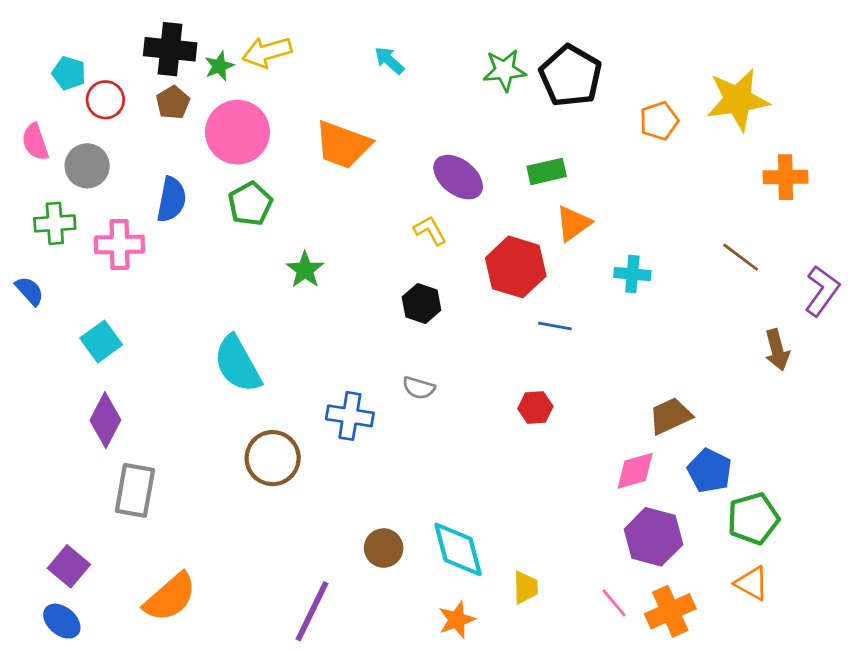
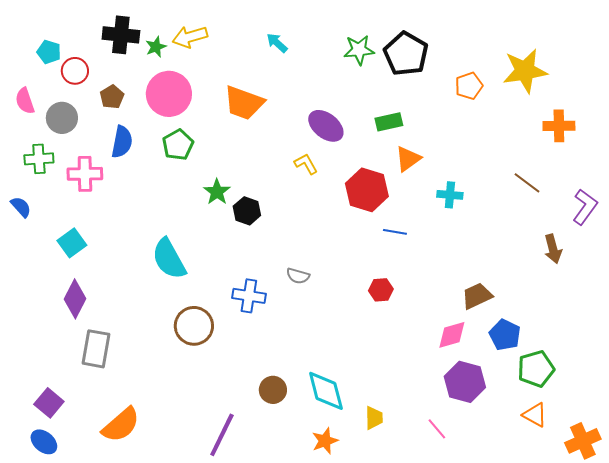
brown pentagon: (173, 103) -> (112, 97), moved
black hexagon: (422, 304) -> (247, 211), moved
orange cross: (670, 611) -> (583, 441), moved

